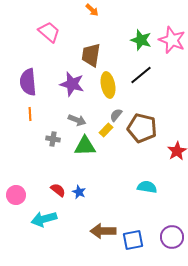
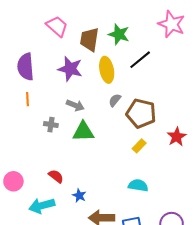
pink trapezoid: (49, 32) -> (57, 26), moved
green star: (141, 40) -> (119, 34), moved
yellow rectangle: (106, 130) -> (139, 146), moved
cyan semicircle: (147, 187) -> (138, 185), moved
blue star: (79, 192) -> (79, 195), moved

